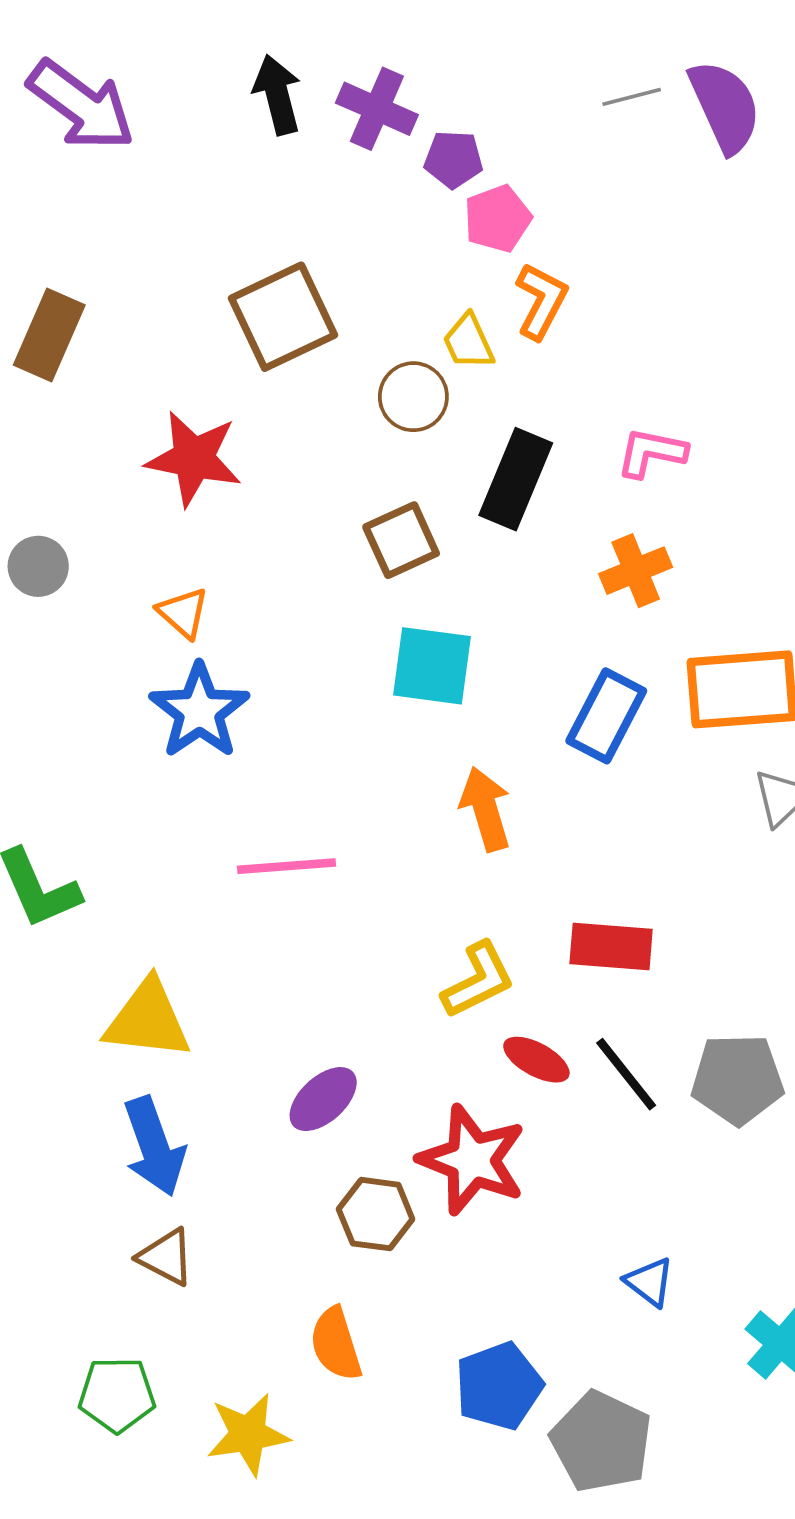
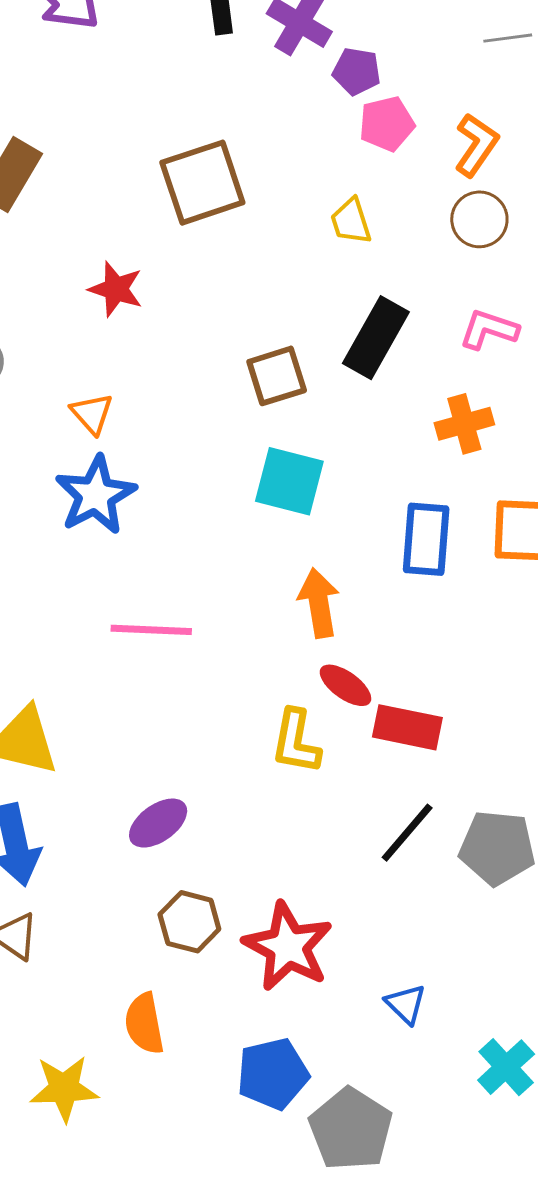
orange L-shape: (541, 301) -> (476, 145), moved
brown circle: (413, 397) -> (479, 219), moved
red star: (194, 458) -> (116, 289), size x0.7
blue rectangle: (606, 716) -> (426, 539), turned -30
yellow L-shape: (478, 980) -> (296, 742), turned 120
red ellipse: (536, 1060) -> (345, 685), moved
black line: (626, 1074) -> (407, 833), turned 72
red star: (472, 1160) -> (288, 947), moved

